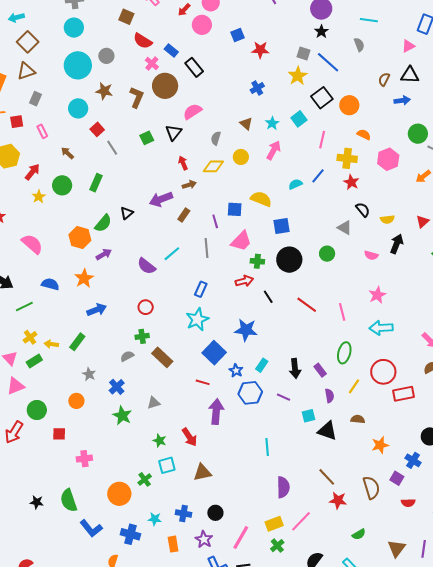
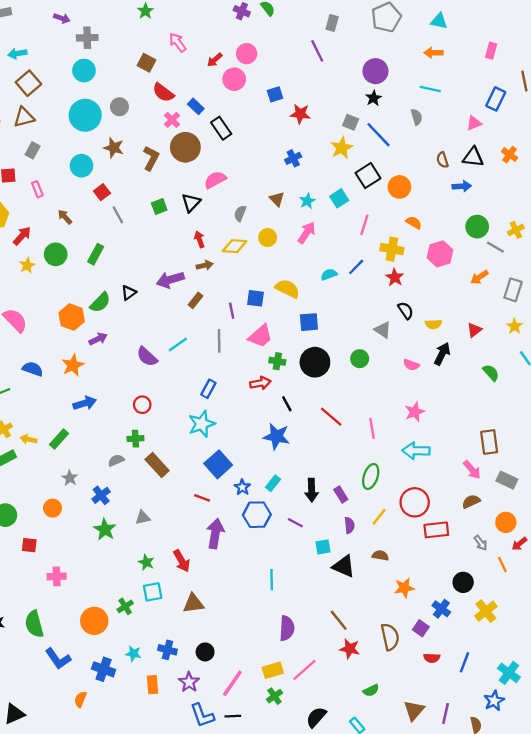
brown semicircle: (384, 79) -> (442, 160), turned -48
blue star: (246, 330) -> (277, 436), moved

